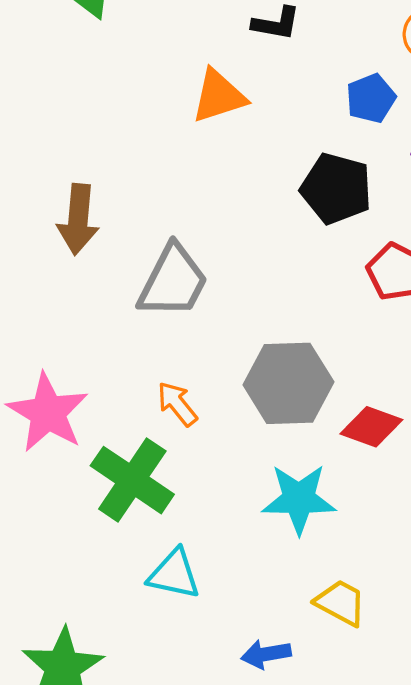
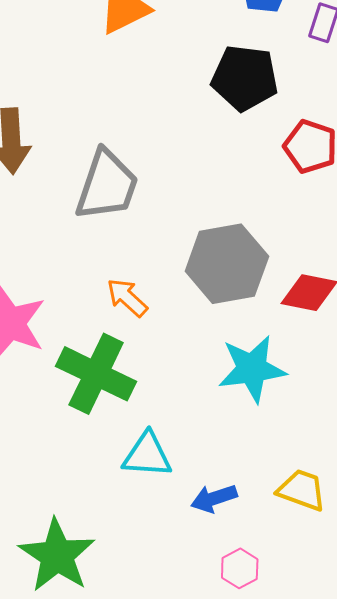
yellow trapezoid: (341, 603) -> (302, 490), moved
blue arrow: (266, 654) -> (214, 498), moved

